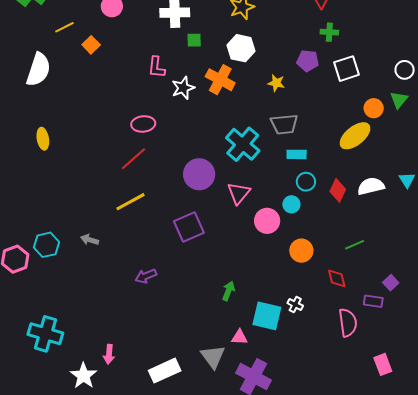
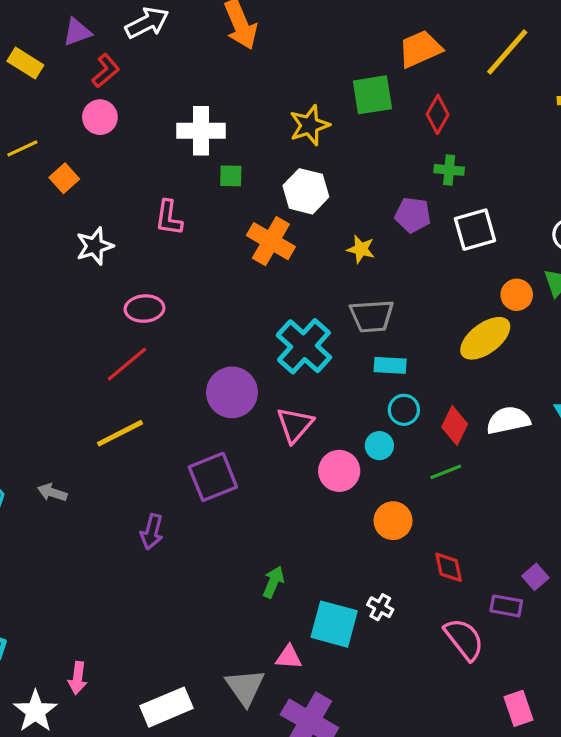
white star: (183, 88) -> (95, 246), moved
green line: (355, 245) -> (446, 472), moved
purple arrow: (146, 276) -> (152, 532), moved, turned -55
pink semicircle: (348, 323) -> (464, 639), turned -32

